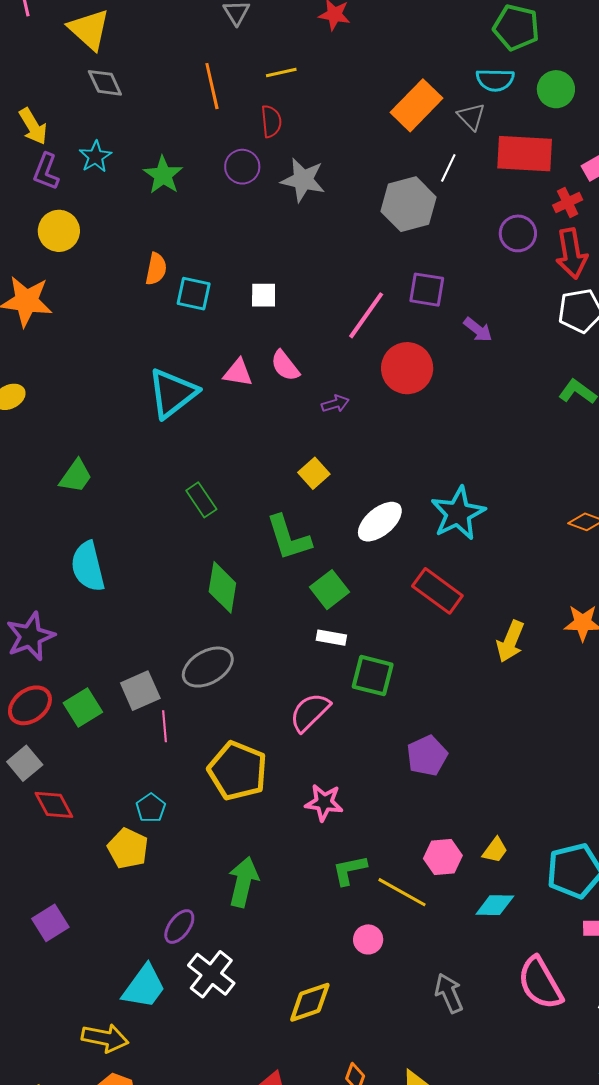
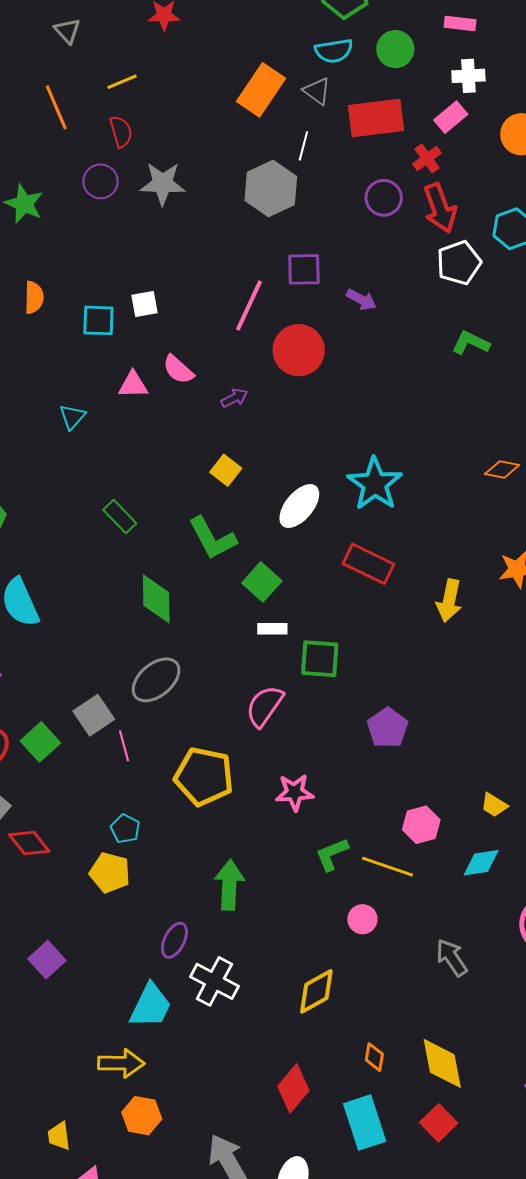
cyan square: (194, 294) -> (98, 320), moved
cyan triangle: (172, 393) -> (72, 417), size x0.5
yellow trapezoid: (495, 850) -> (494, 805), moved, turned 96

